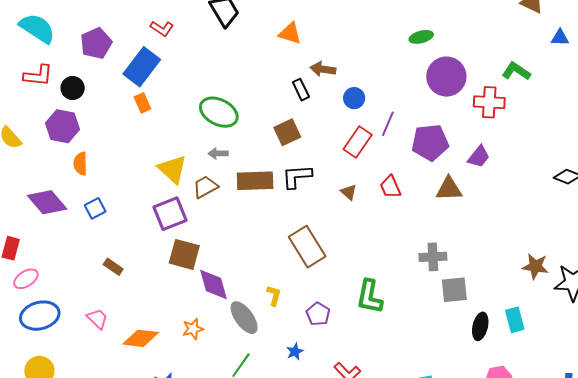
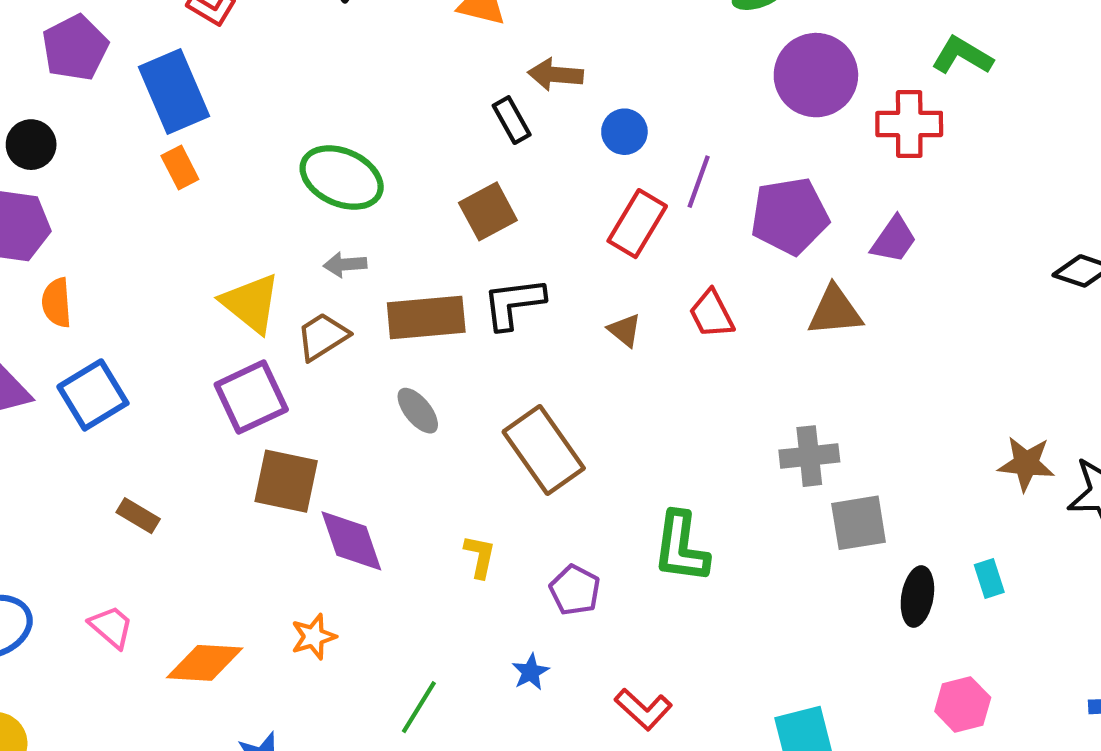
blue rectangle: (142, 67) -> (174, 92), turned -57
blue square: (95, 208) -> (93, 395), size x1.5
gray ellipse: (244, 318) -> (418, 411), moved, size x0.7
cyan rectangle: (515, 320) -> (989, 578), size x0.7

